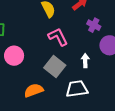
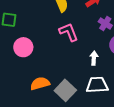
gray square: (55, 67) -> (65, 90), moved
white trapezoid: (77, 89) -> (97, 85), moved

